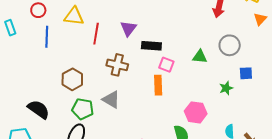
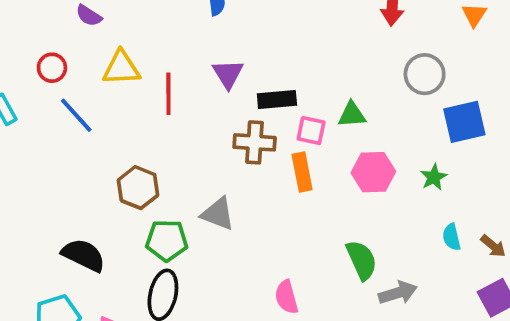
blue line: (47, 37) -> (76, 115), turned -35
green triangle: (200, 57) -> (352, 115), moved
brown cross: (117, 65) -> (255, 142), moved
blue square: (246, 73) -> (464, 122), size x1.6
green star: (226, 88) -> (434, 177), moved
pink hexagon: (196, 112) -> (373, 172), moved

